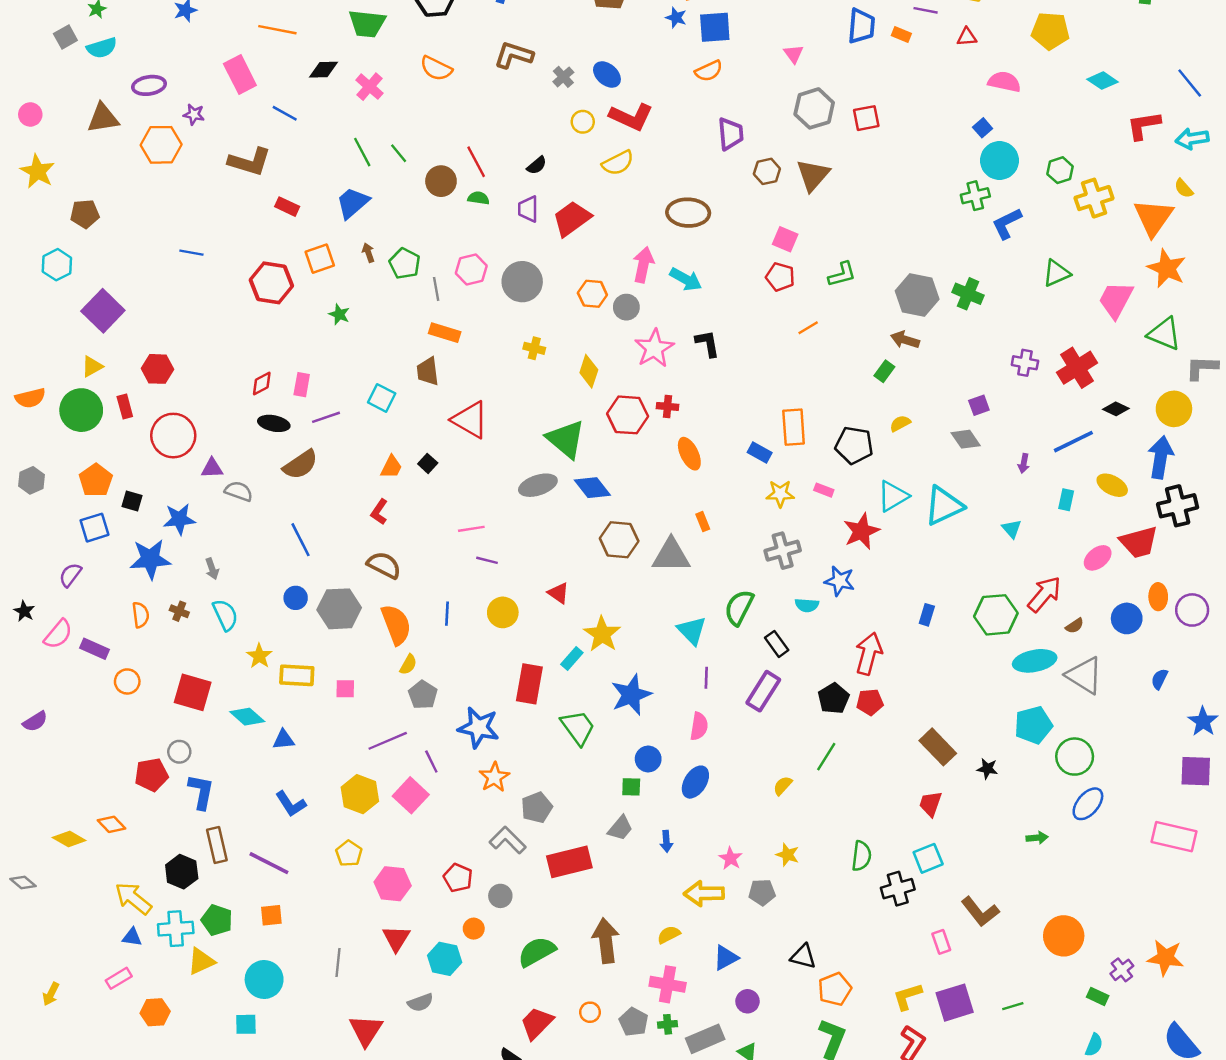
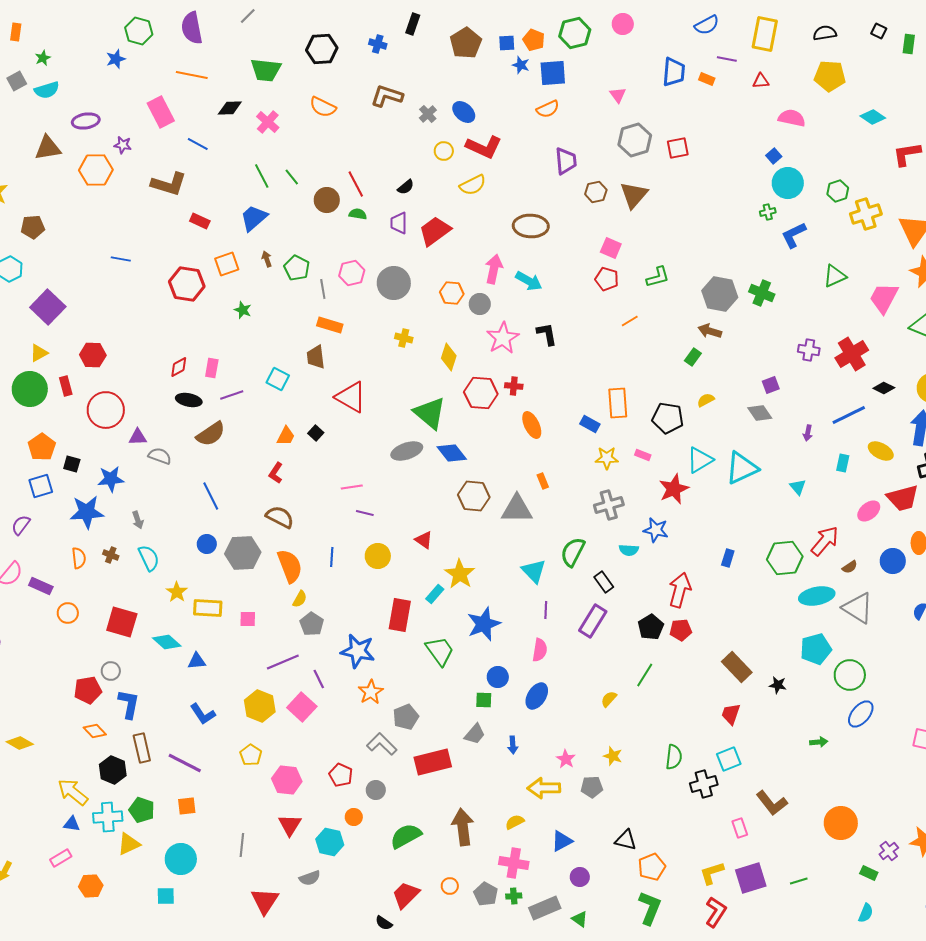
green cross: (975, 196) -> (768, 212), size x0.7
orange diamond: (111, 824) -> (95, 731), moved

